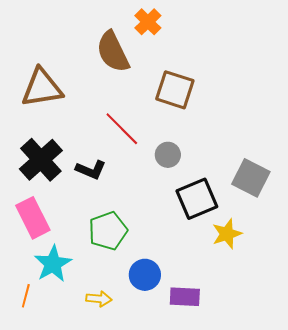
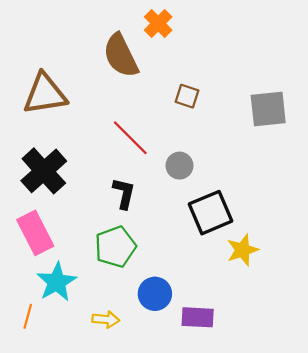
brown square: (175, 90) -> (187, 96), size x0.6
black L-shape: (91, 170) -> (124, 193), moved, turned -100
gray square: (251, 178) -> (268, 109), moved, turned -33

